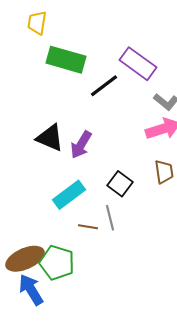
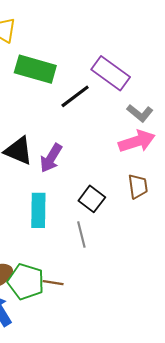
cyan rectangle: (69, 195) -> (38, 210), turned -52
brown line: (88, 227) -> (53, 283), moved

